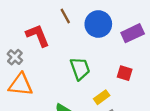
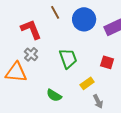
gray cross: (15, 57) -> (31, 54), moved

